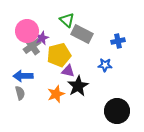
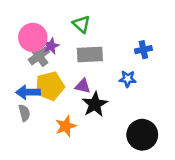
gray rectangle: (82, 34) -> (90, 54), moved, turned -30
yellow pentagon: (59, 55) -> (50, 86), moved
orange star: (56, 94) -> (66, 126), moved

